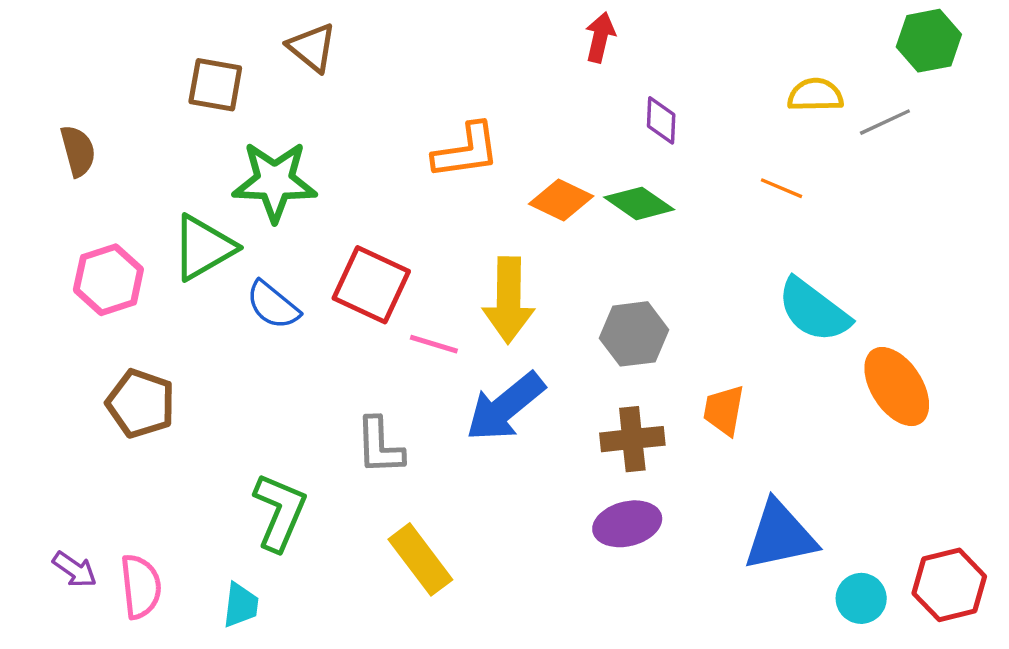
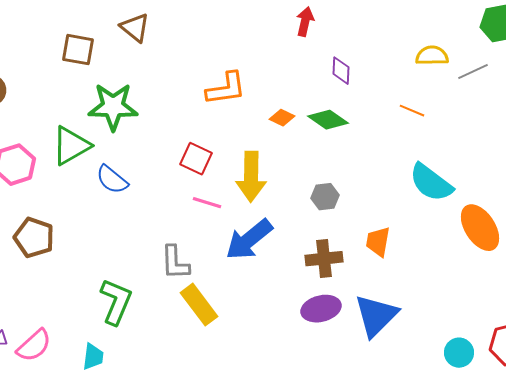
orange diamond: (561, 200) -> (282, 118), size x0.7
red square: (371, 285) -> (196, 159), moved, size x0.7
gray hexagon: (634, 334) -> (325, 197), size x0.7
blue triangle: (780, 536) -> (376, 316), moved, turned -33
yellow rectangle: (420, 559) -> (199, 305), moved
pink semicircle: (141, 587) -> (34, 346), turned 54

